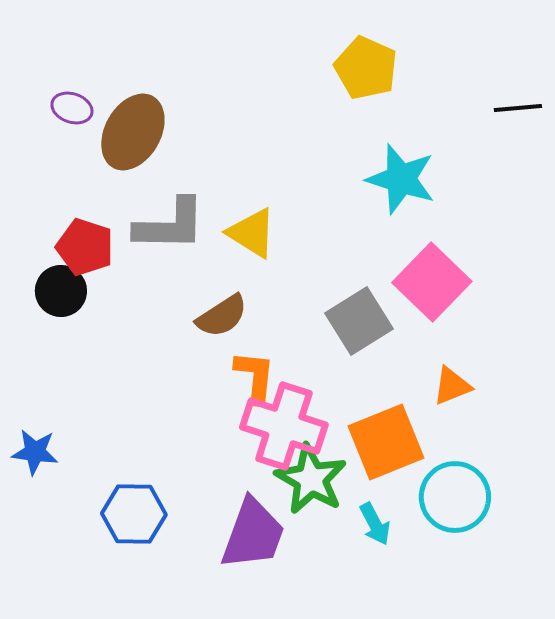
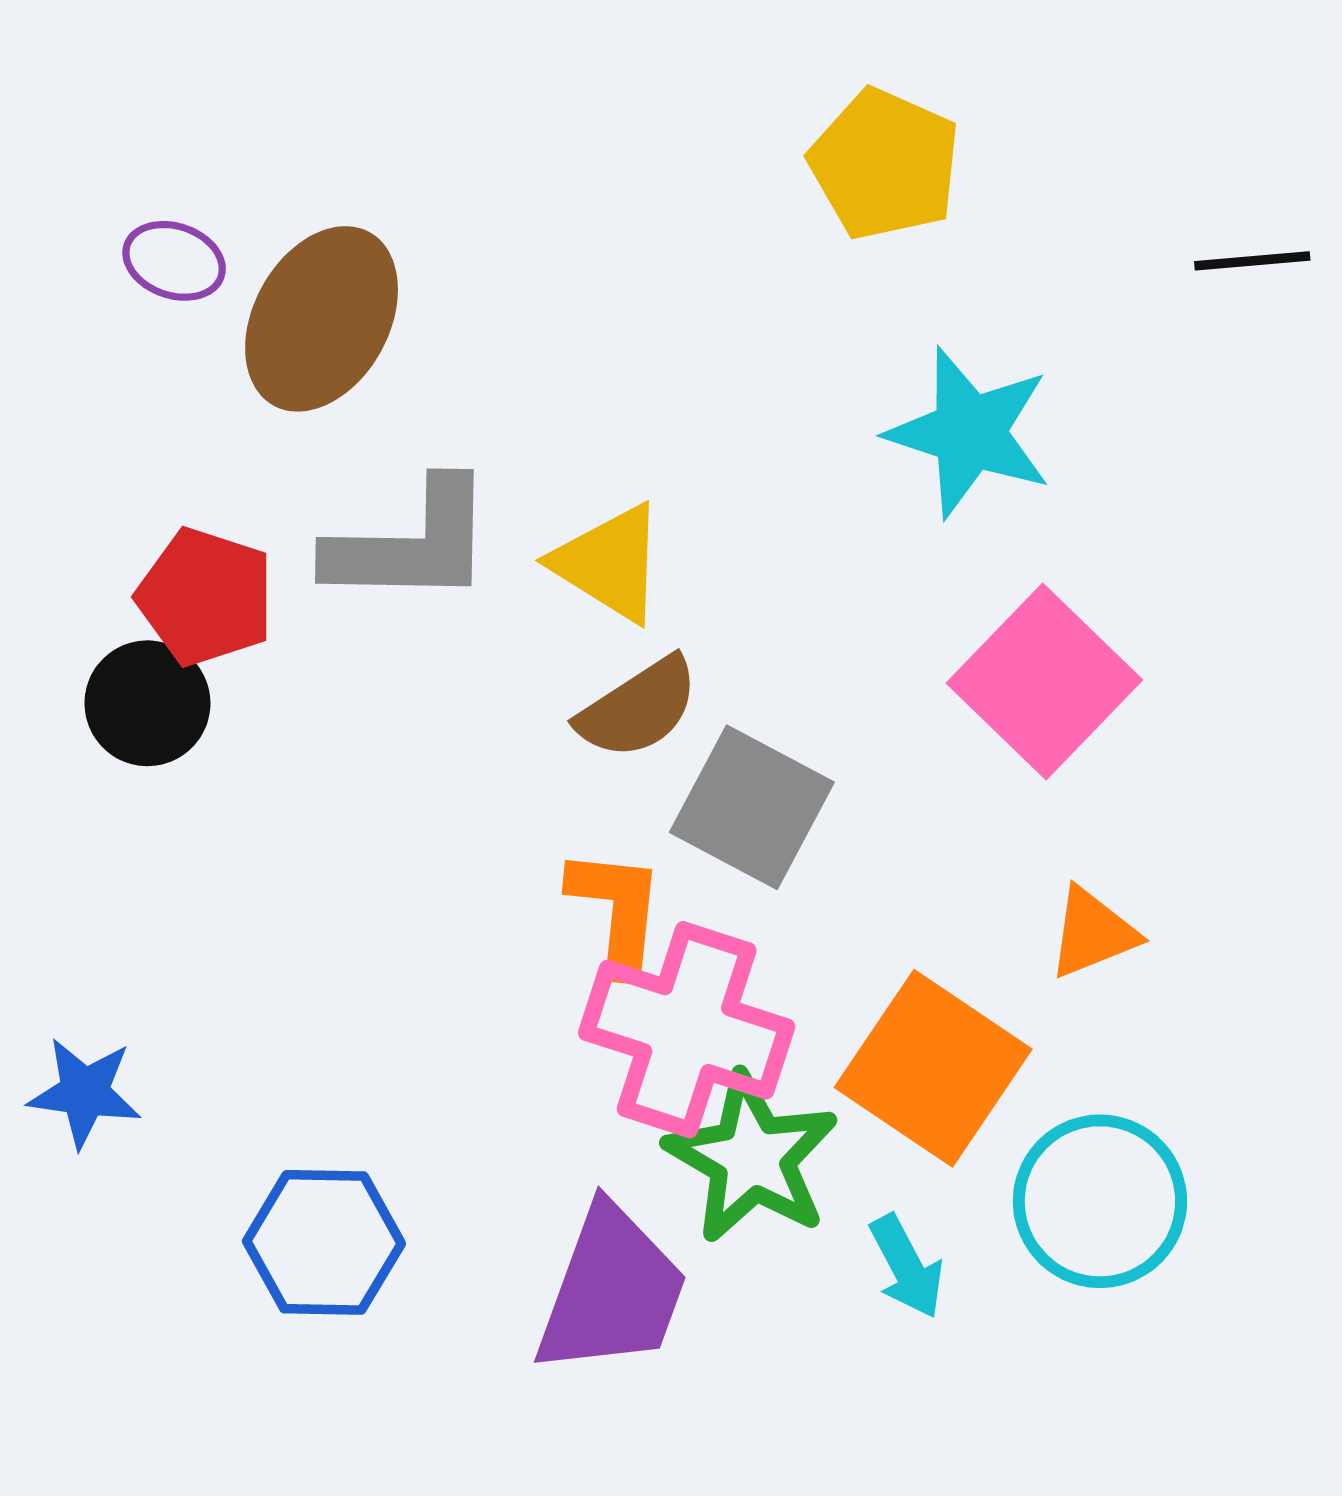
brown semicircle: (222, 316) -> (638, 708), moved
gray square: (359, 321) -> (752, 807), moved, turned -30
orange square: (386, 442) -> (933, 1068), turned -34

